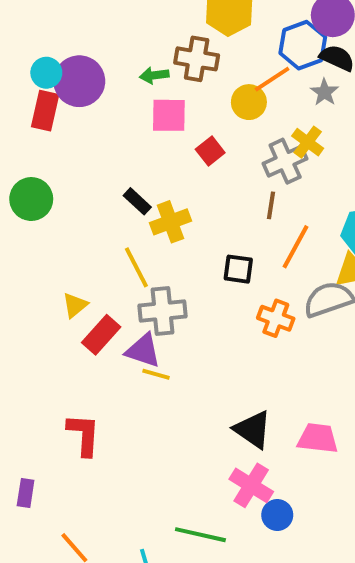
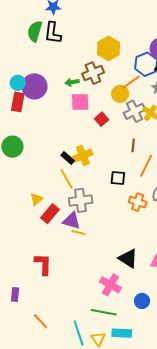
brown cross: (197, 59) -> (93, 73), turned -30
gray cross: (285, 161) -> (134, 111), moved
black rectangle: (137, 201) -> (68, 158), moved
pink cross: (251, 485) -> (110, 285), moved

